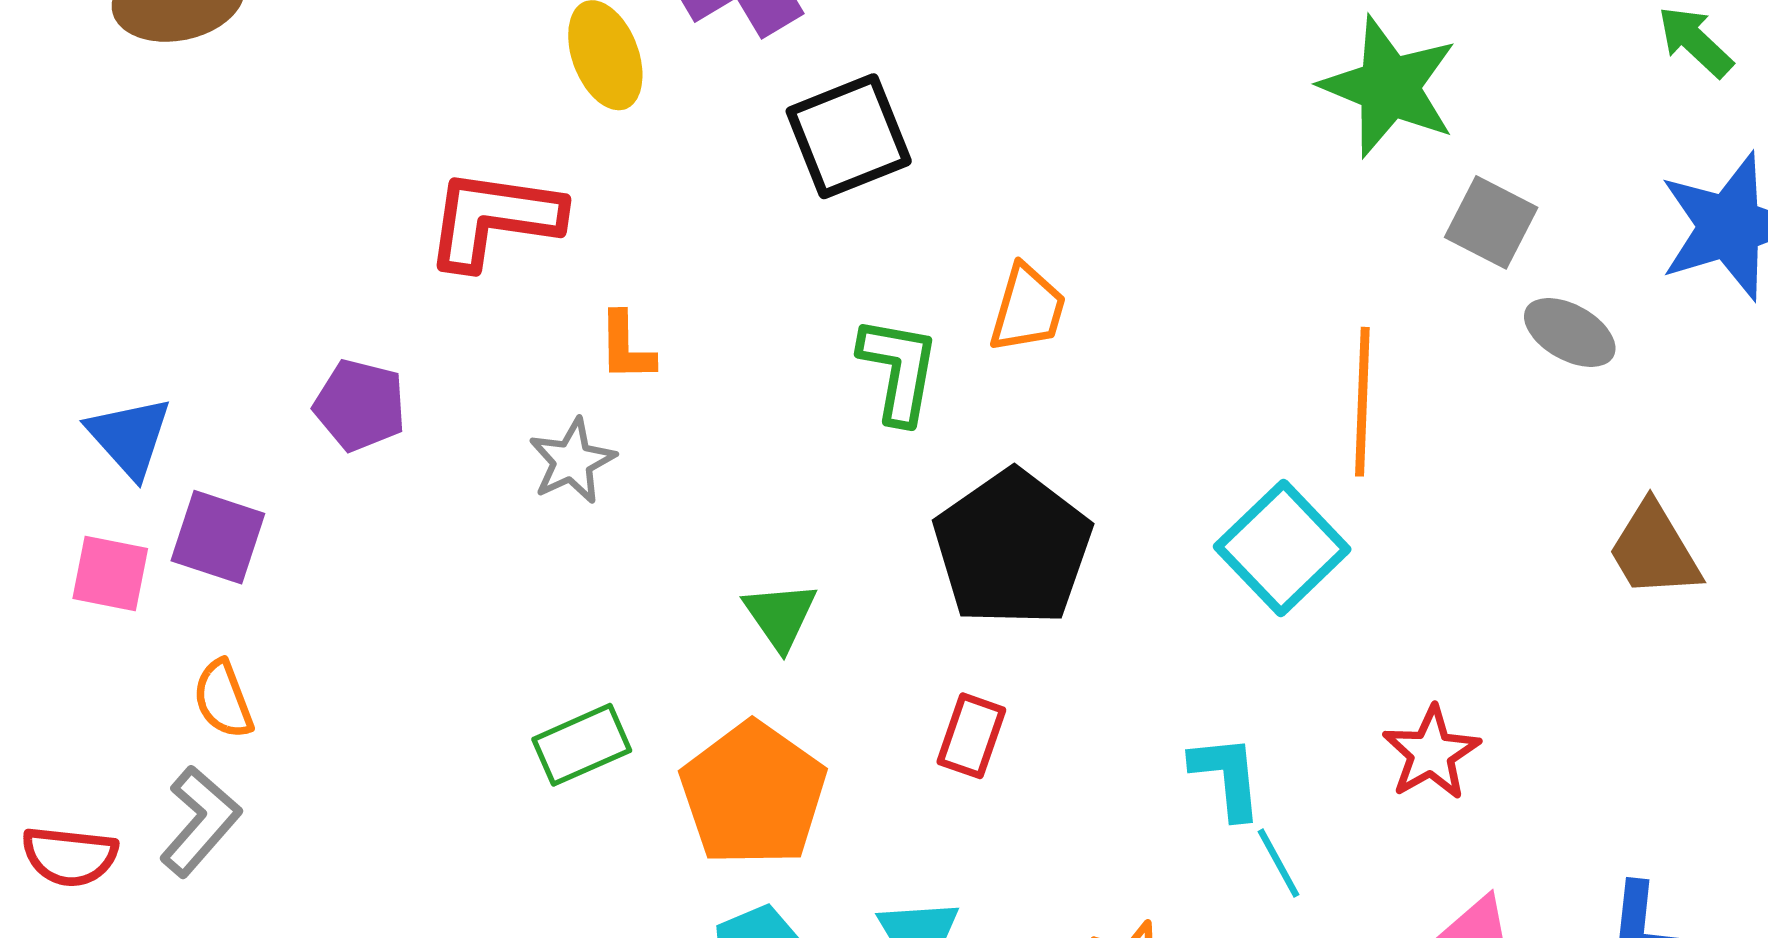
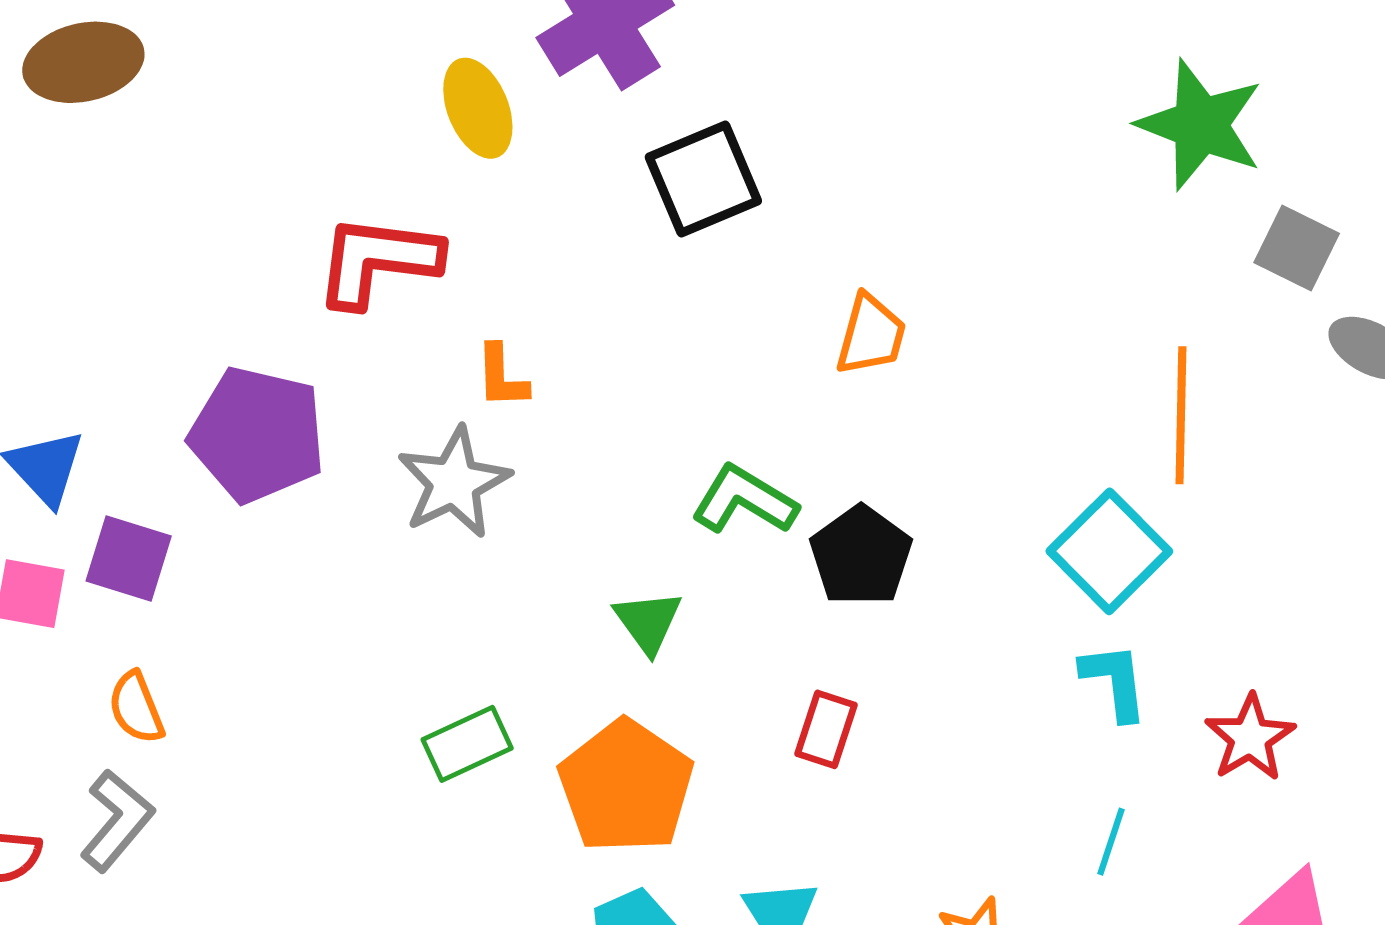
green L-shape: (899, 370) -> (744, 500), moved, turned -68
purple pentagon: (360, 405) -> (257, 435), size x1.6
gray star: (572, 461) -> (454, 483), size x1.4
black pentagon: (1012, 548) -> (861, 556), size x0.7
cyan L-shape: (1227, 777) -> (1115, 681), moved
cyan line: (1278, 863) -> (1111, 842), turned 48

